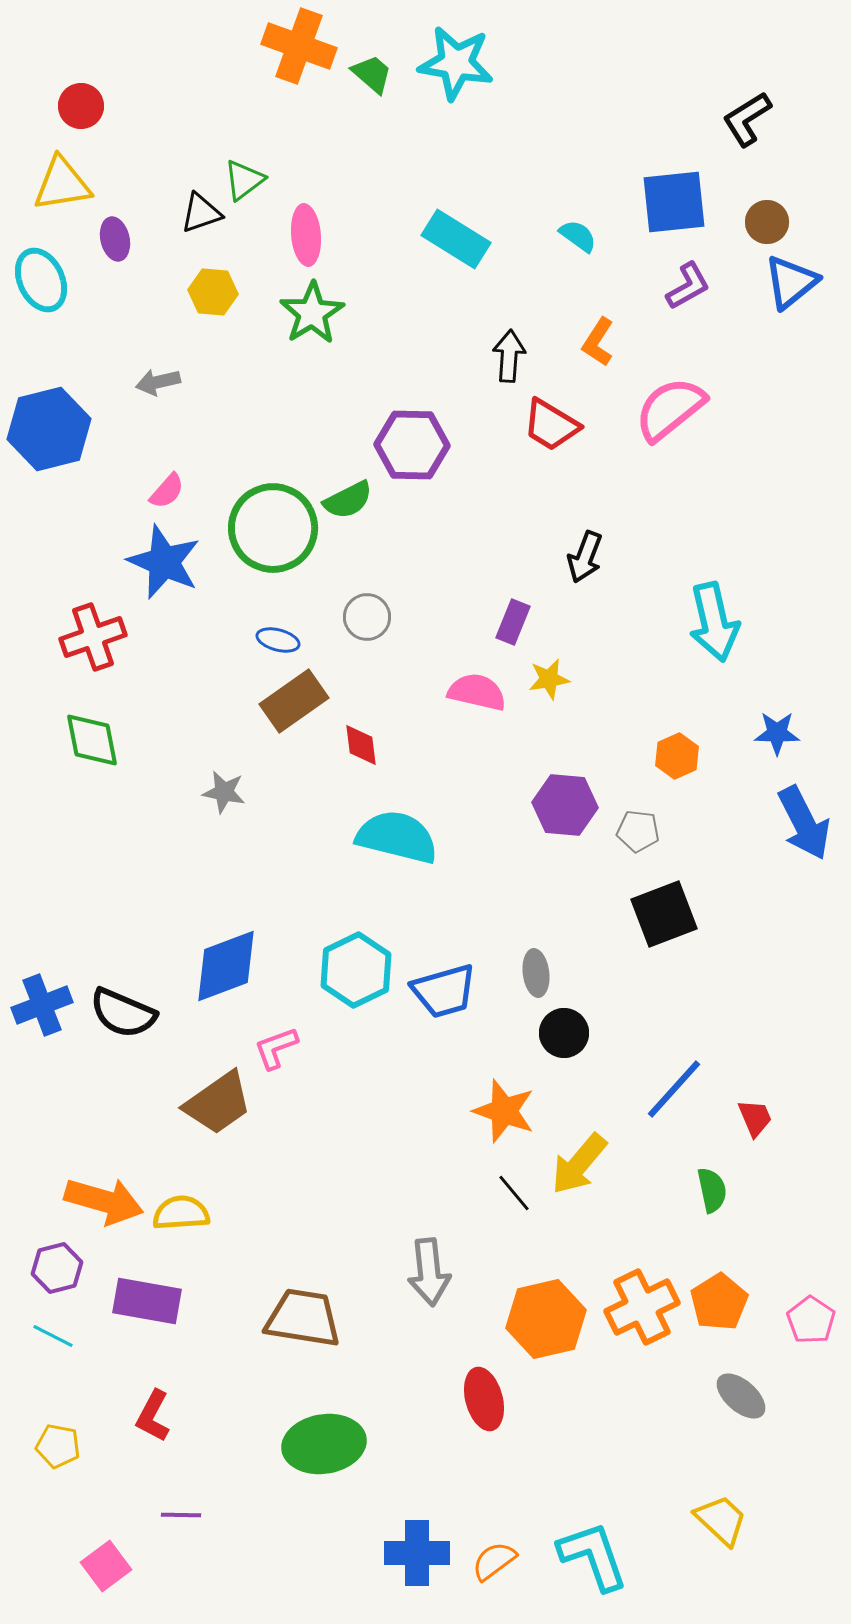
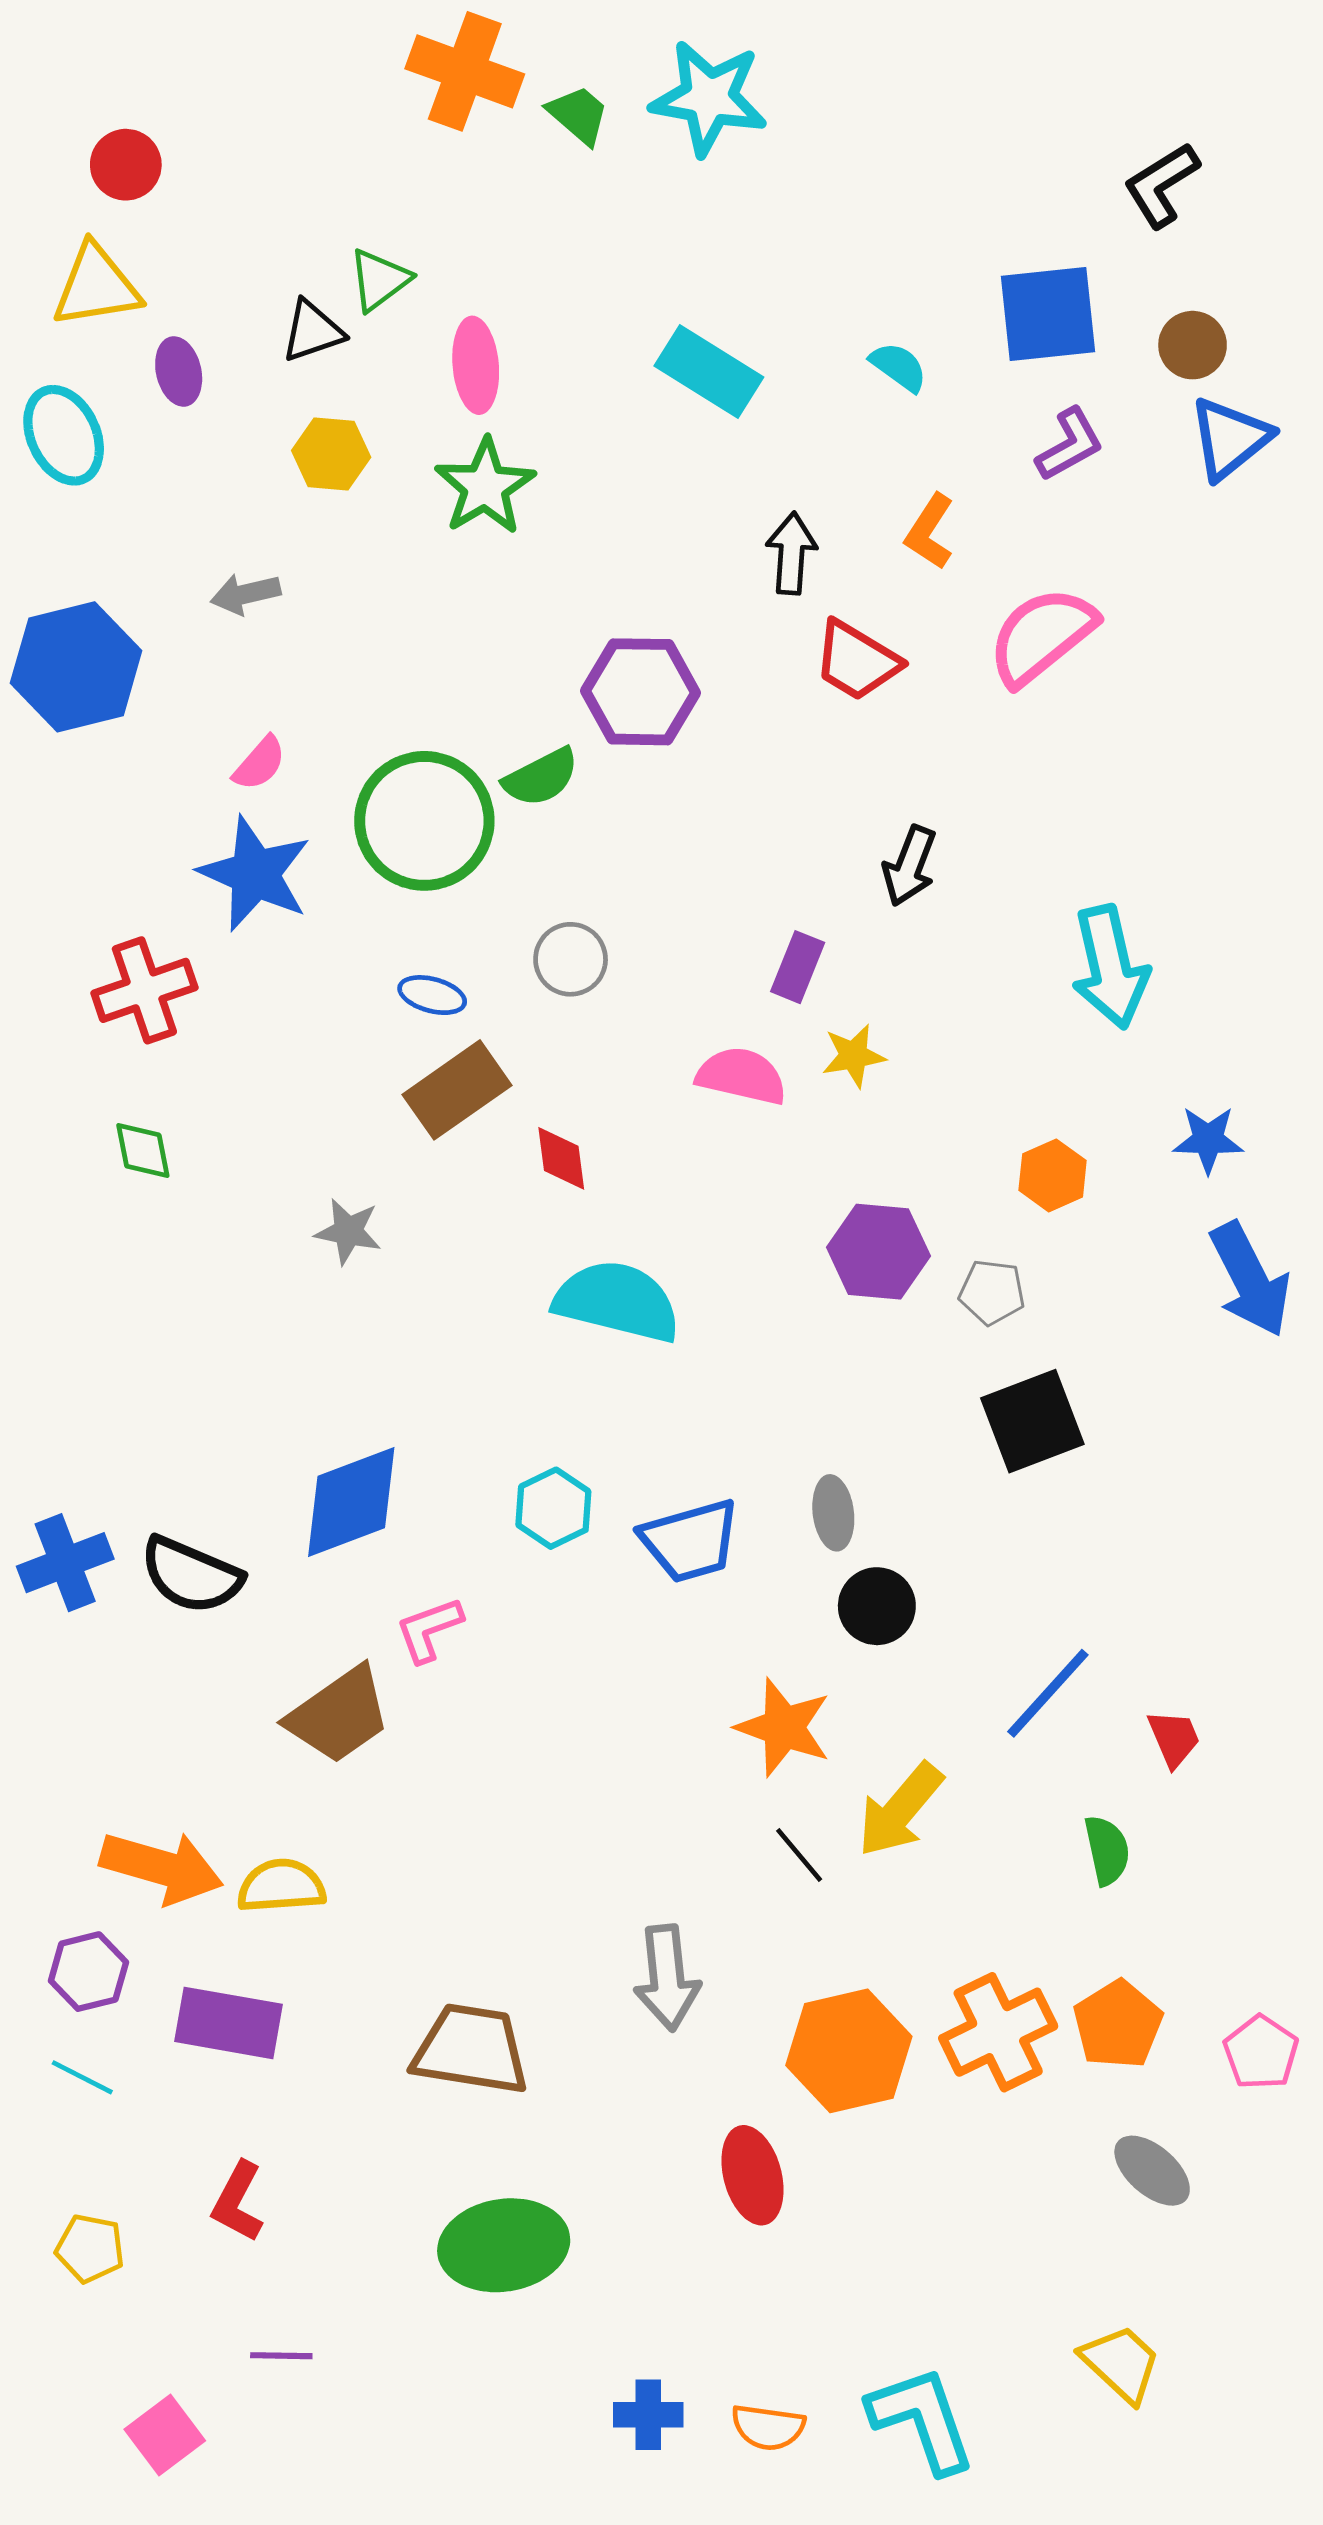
green diamond: (92, 740) -> (143, 1151), size x0.7
cyan hexagon: (356, 970) -> (553, 1508), size x0.7
blue cross: (417, 1553) -> (648, 2415), size x0.7
orange semicircle: (494, 1561) -> (768, 2427), turned -135

